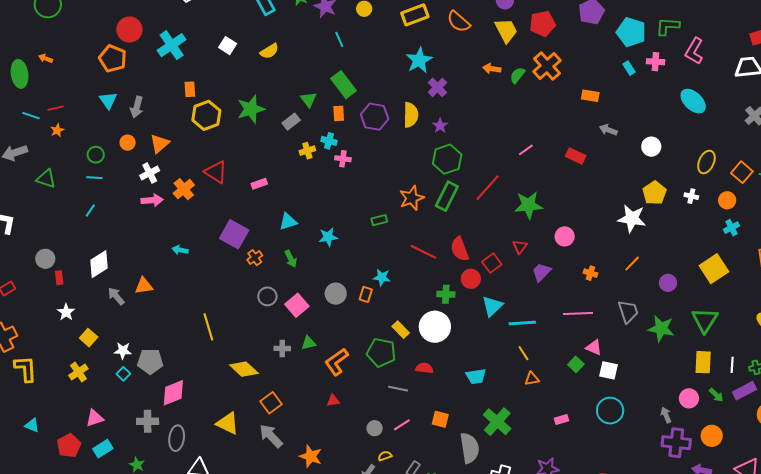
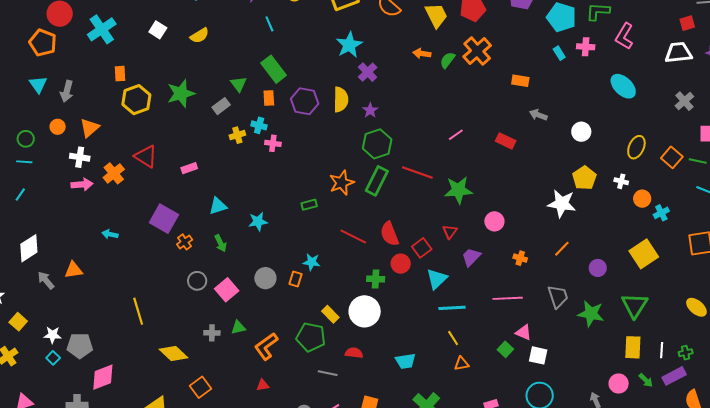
white cross: (150, 173) -> (80, 157), turned 36
red line: (487, 188) -> (417, 172), turned 68
orange circle: (727, 200) -> (642, 199), moved
cyan triangle: (492, 306) -> (437, 279), moved

